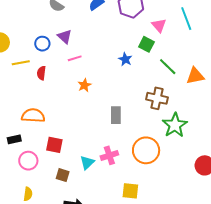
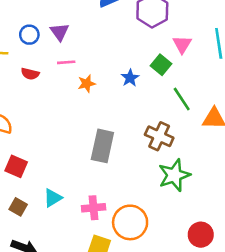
red semicircle: (41, 73) -> (30, 74), moved, turned -96
orange star: (84, 85) -> (87, 84), moved
gray rectangle: (116, 115) -> (102, 146), size x1.4
orange circle: (146, 150) -> (130, 222), moved
pink cross: (109, 155) -> (94, 208), moved

